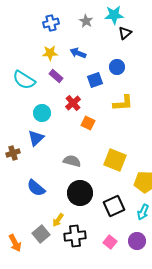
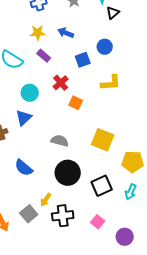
purple circle: (137, 241) -> (125, 237), moved

